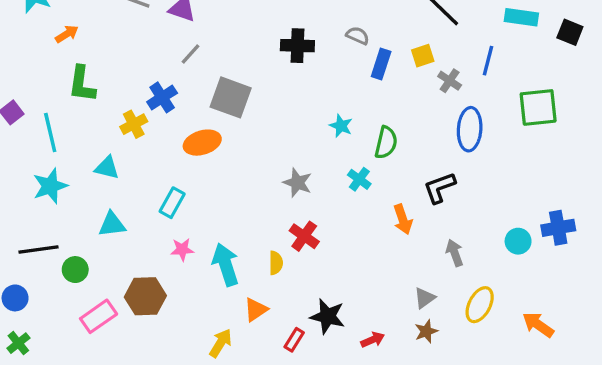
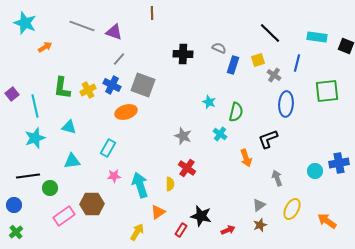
green L-shape: (82, 84) -> (62, 88), moved
blue cross: (162, 97) -> (112, 85), moved, turned -30
yellow cross: (134, 124) -> (88, 90), moved

